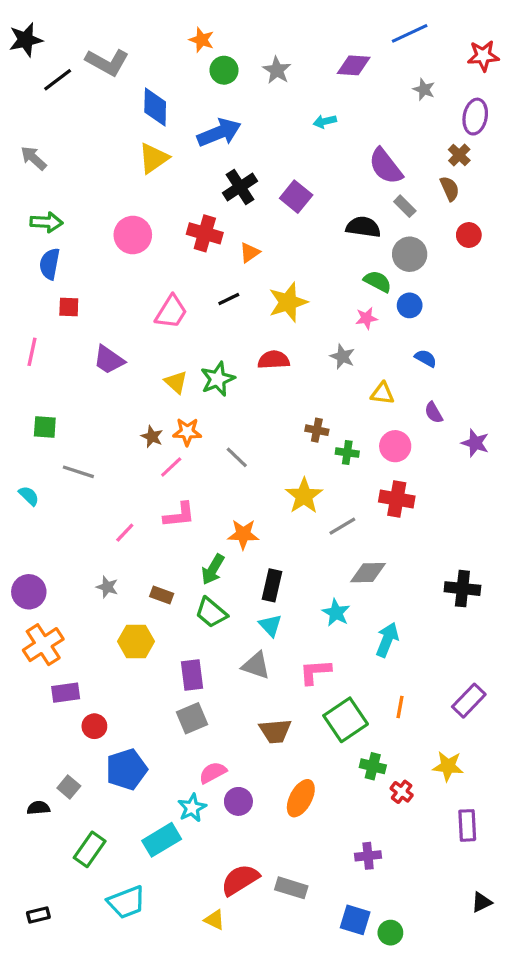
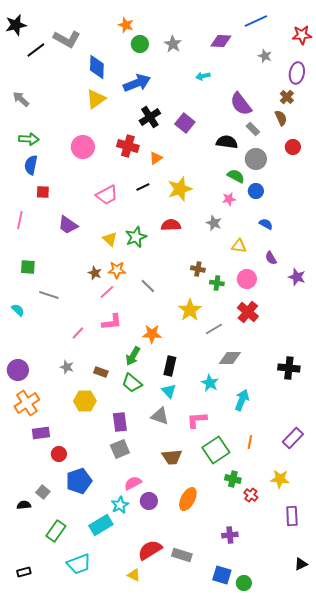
pink trapezoid: (171, 312) -> (107, 195), turned 30
red cross: (397, 499) -> (248, 312), turned 30

